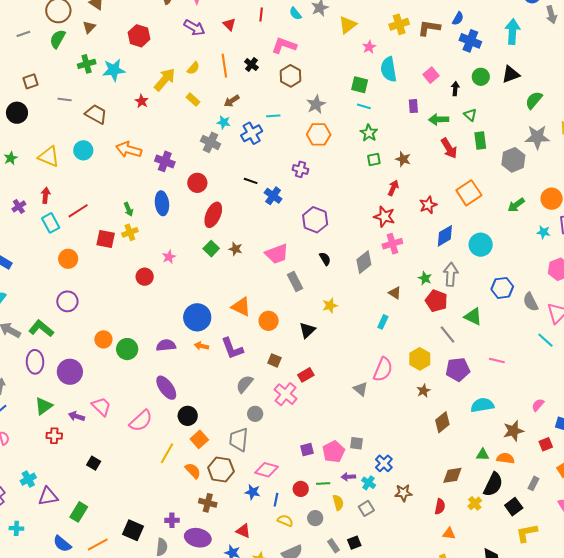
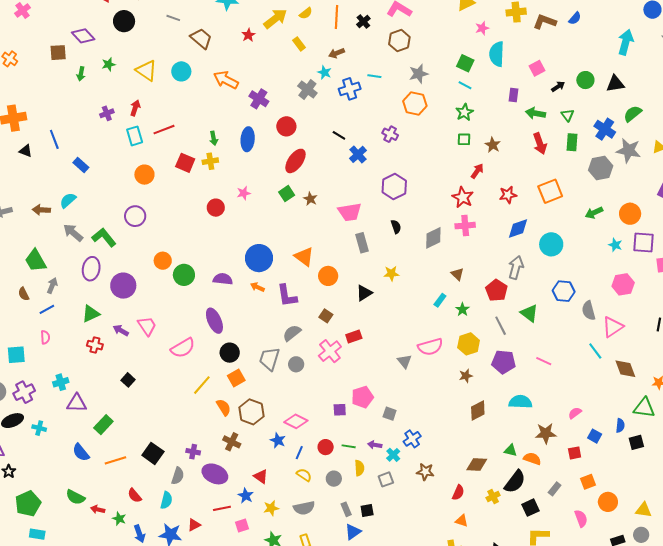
blue cross: (470, 41) -> (605, 129), moved
black arrow: (455, 89) -> (558, 86), turned 40
green star: (425, 278) -> (462, 309), moved
pink semicircle: (383, 369) -> (430, 347), turned 40
gray trapezoid: (239, 440) -> (269, 359), moved
pink pentagon: (334, 452) -> (362, 397), moved

